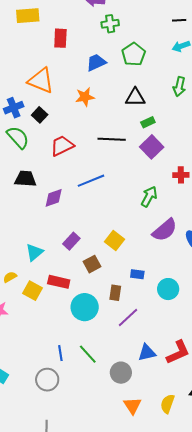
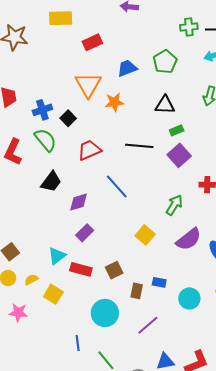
green cross: (110, 24) -> (189, 27), moved
red rectangle: (60, 38) -> (92, 42), turned 60
orange triangle: (41, 81) -> (88, 85), moved, turned 36
black trapezoid: (25, 179) -> (51, 182), turned 120
blue line: (91, 181) -> (117, 187), turned 68
purple rectangle: (71, 241) -> (85, 233), moved
yellow square: (115, 241) -> (145, 235), moved
red rectangle: (59, 282) -> (81, 269), moved
brown rectangle: (115, 293) -> (137, 291), moved
blue line: (60, 353) -> (78, 343), moved

